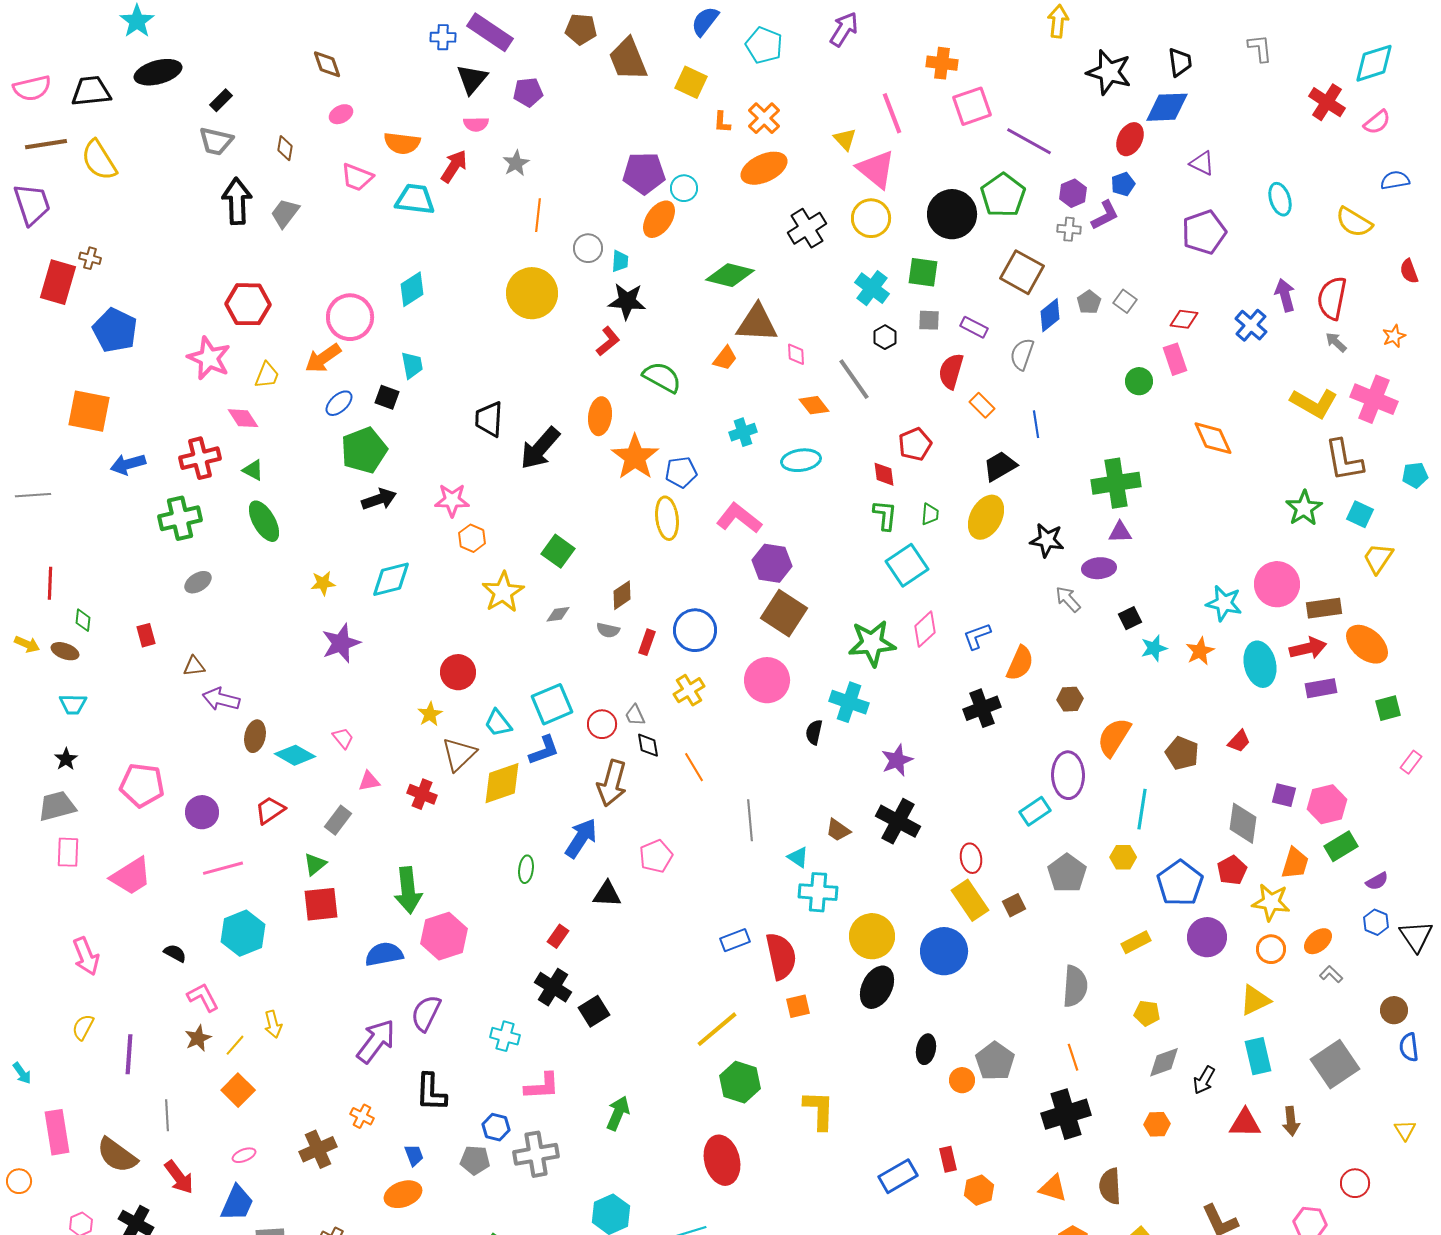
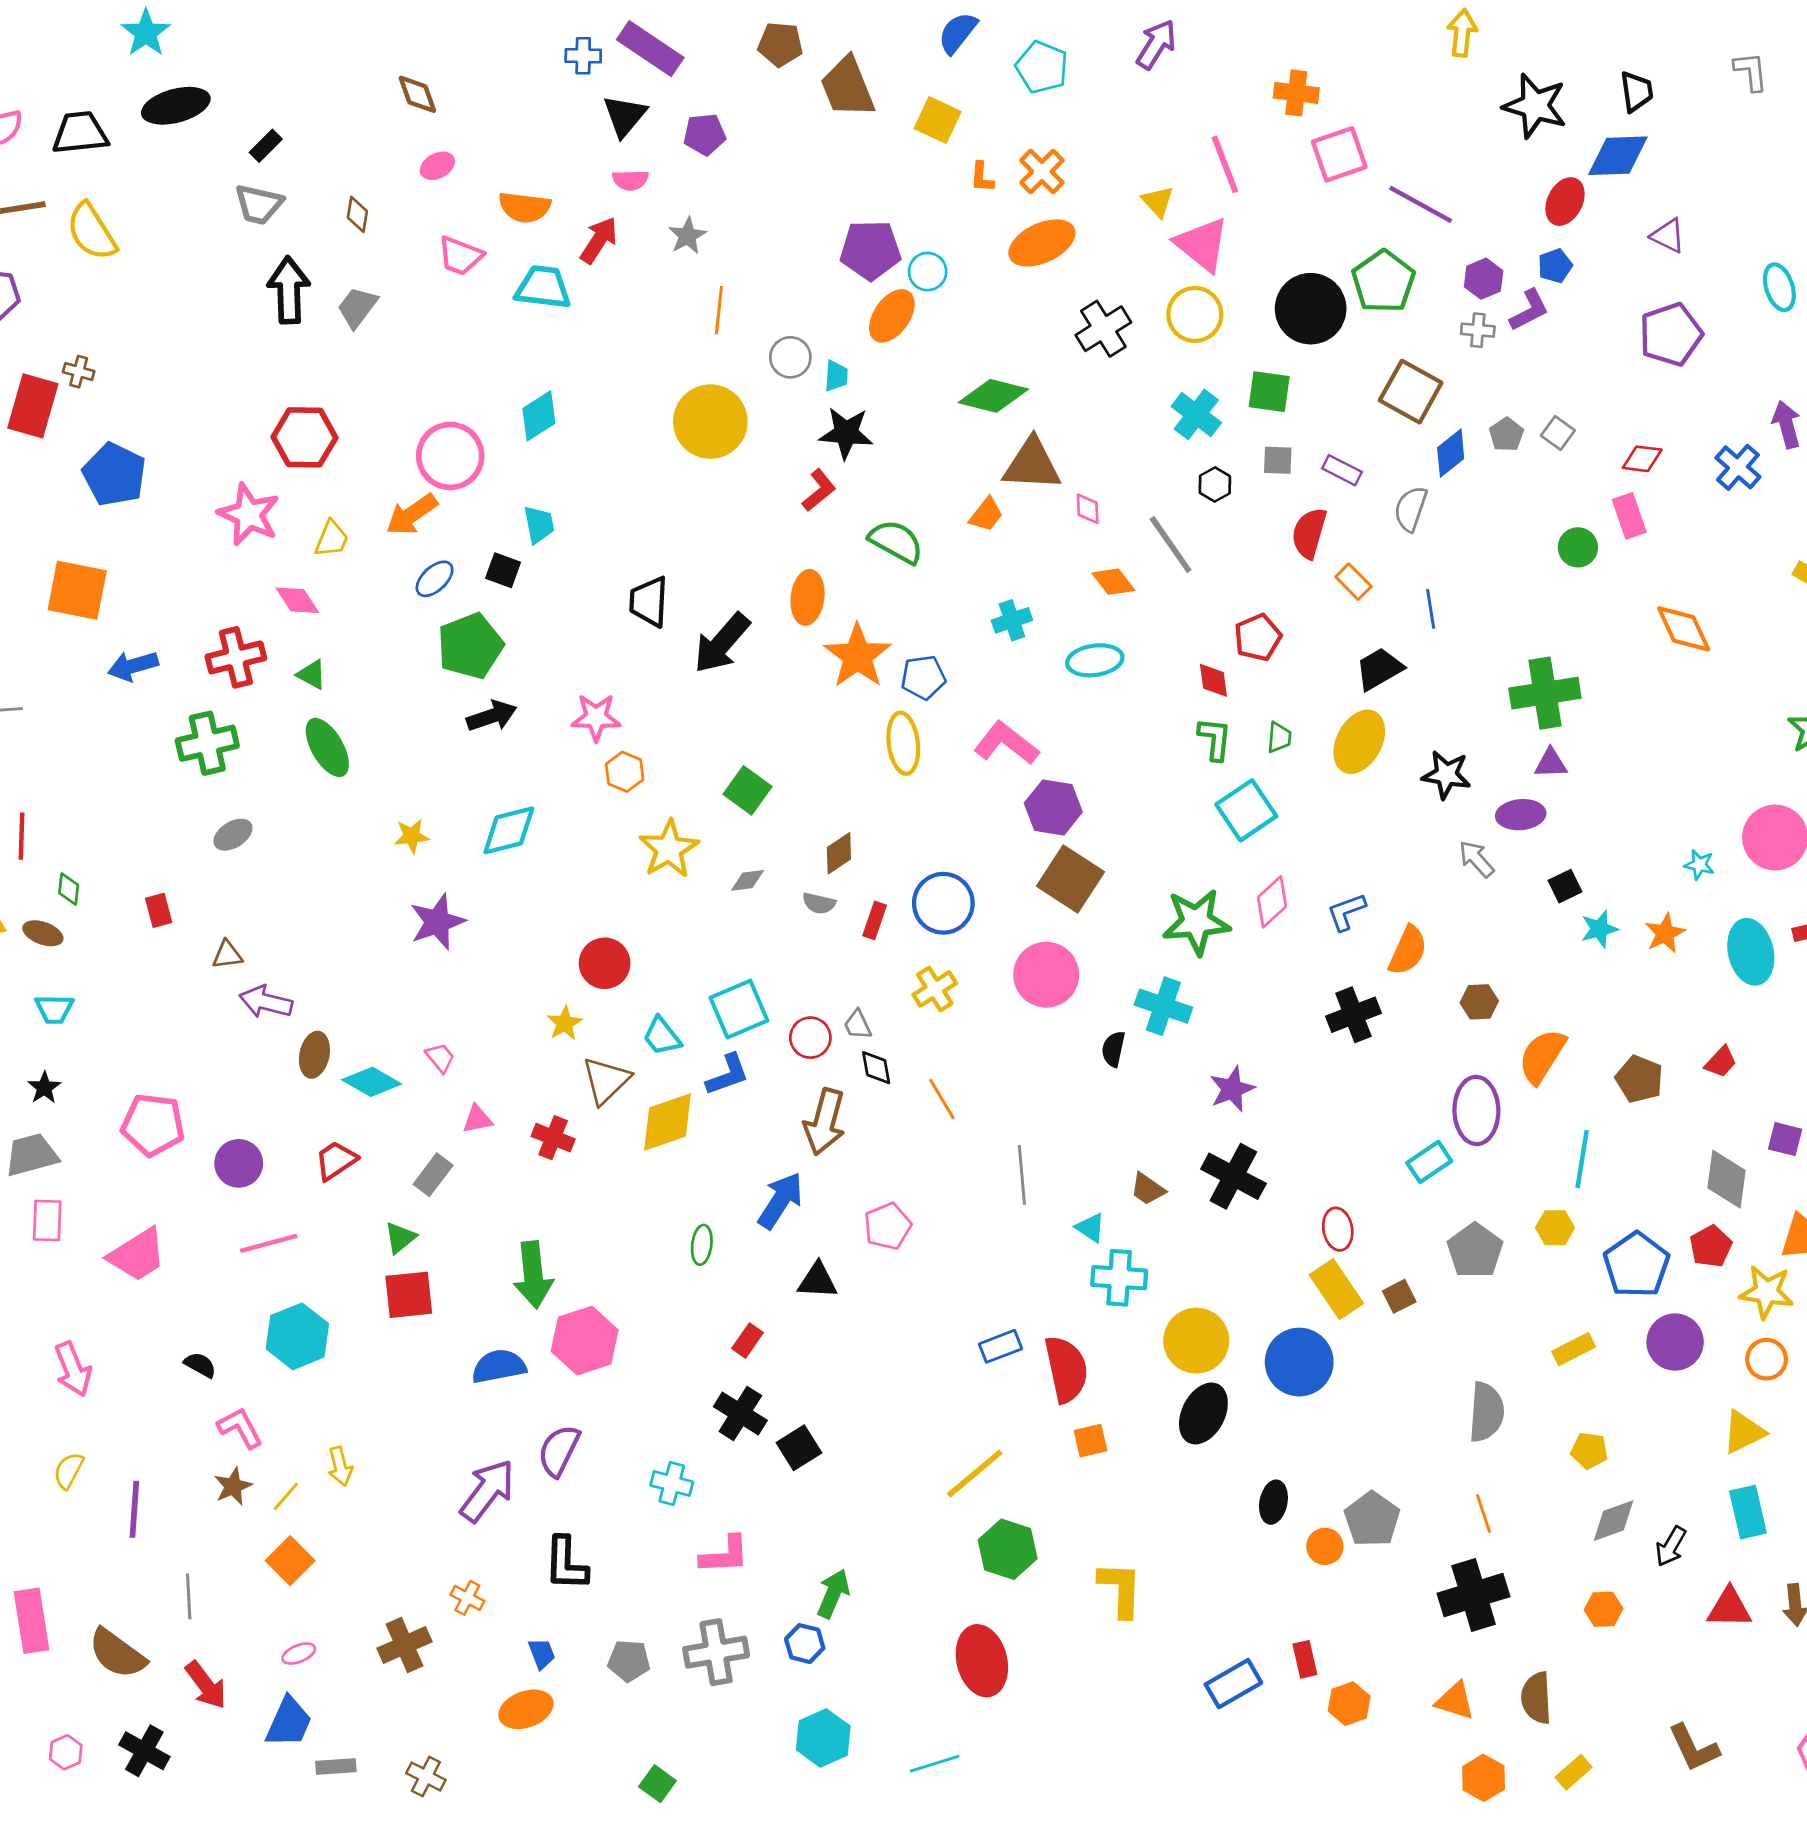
cyan star: (1224, 603) -> (1699, 865), size x0.6
blue hexagon: (496, 1127) -> (805, 1644), moved

